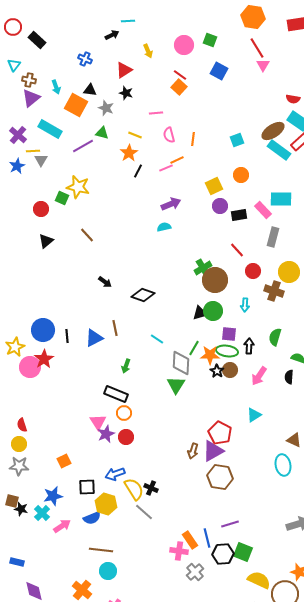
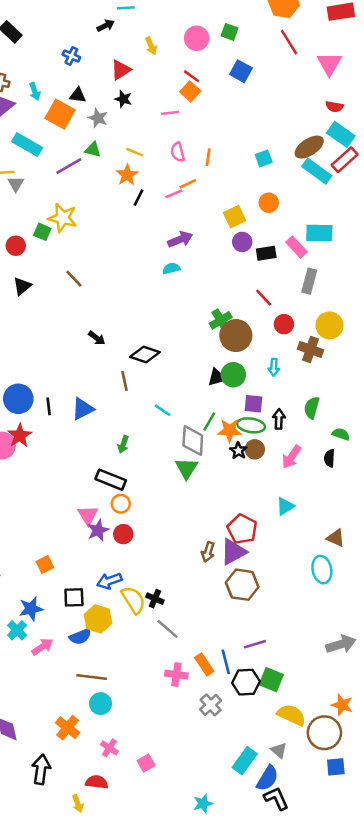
pink triangle: (263, 65) -> (329, 64), moved, size x1.5
pink line: (156, 113) -> (170, 113), moved
brown line: (115, 328) -> (125, 381), moved
gray line: (144, 512) -> (168, 629), moved
pink cross: (179, 551) -> (176, 675), moved

